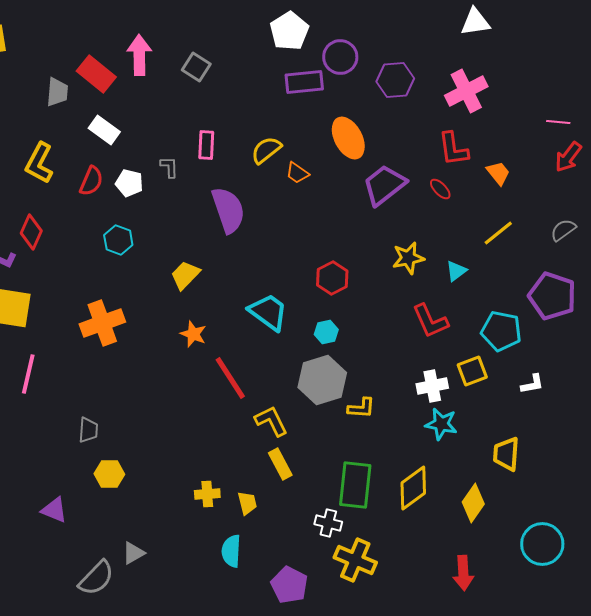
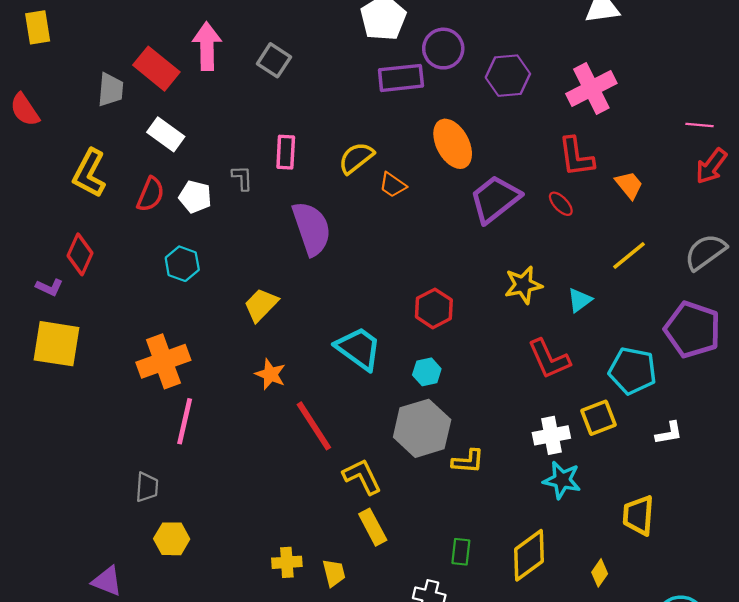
gray semicircle: (563, 230) -> (705, 252), size x1.4
pink line: (28, 374) -> (185, 421), moved
green rectangle: (355, 485) -> (461, 552), size x0.5
yellow diamond: (473, 503) -> (600, 573), size x0.6

